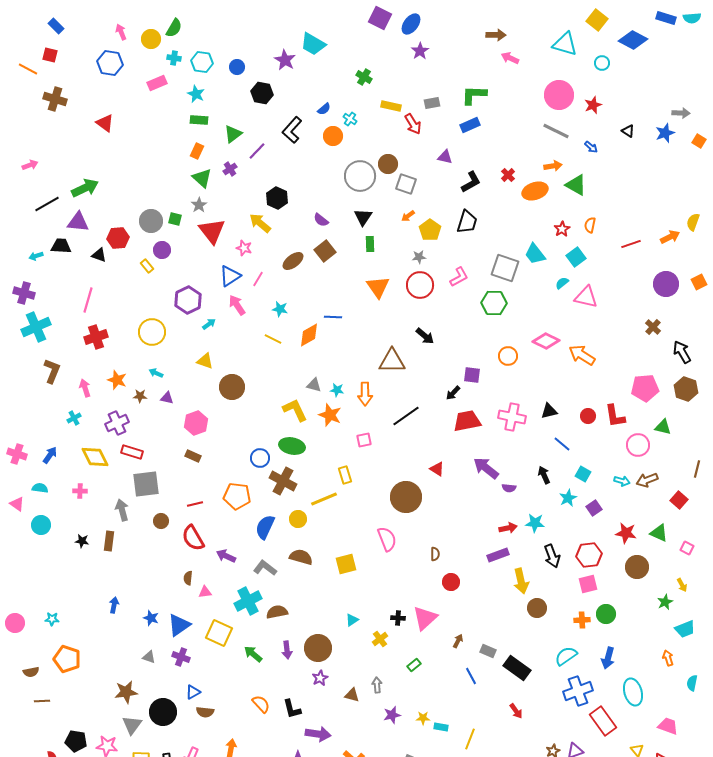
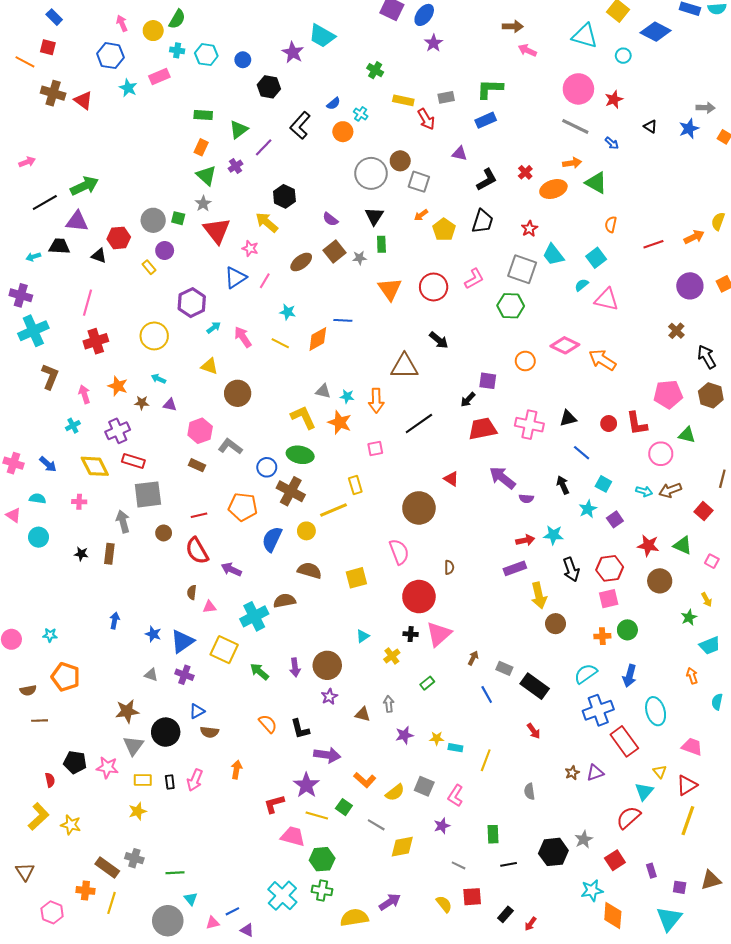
cyan star: (196, 94) -> (128, 88), moved
red triangle: (105, 123) -> (83, 100), moved
red star: (562, 229) -> (529, 229), moved
gray star: (419, 257) -> (360, 258), moved
pink arrow: (237, 305) -> (243, 337), moved
blue arrow: (50, 455) -> (48, 464), turned 96
gray L-shape: (265, 568) -> (230, 446), moved
red circle: (451, 582) -> (419, 597), moved, size x1.8
brown semicircle: (277, 612) -> (284, 601), moved

